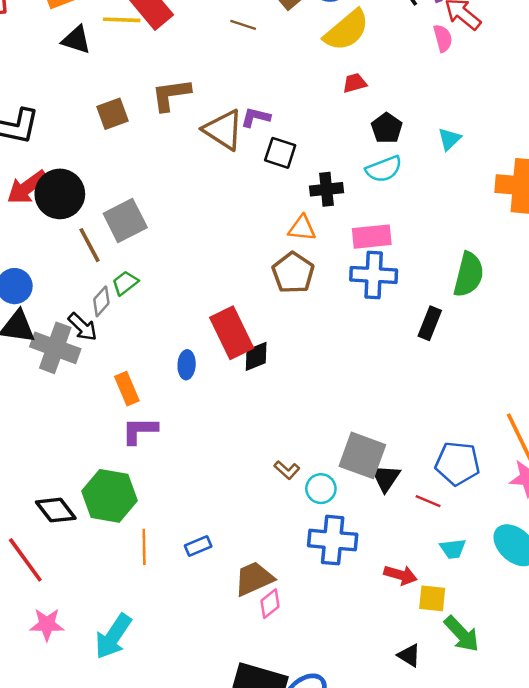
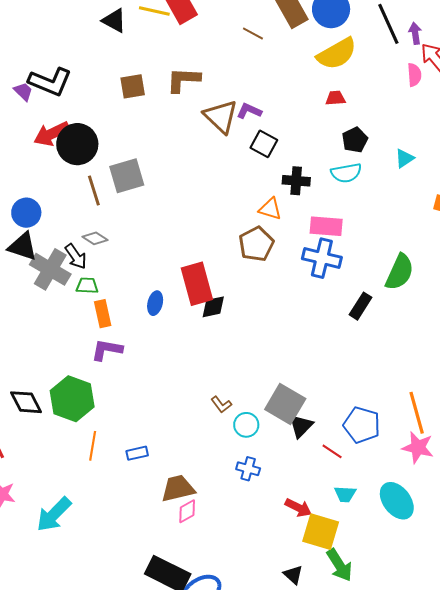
green trapezoid: (125, 283) -> (87, 286), moved, turned 30
gray diamond: (101, 301) -> (95, 238), turned 70
blue cross: (333, 540) -> (248, 469), size x0.6
yellow square: (432, 598) -> (321, 532), size x1.5

